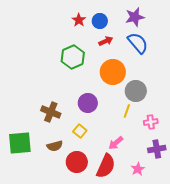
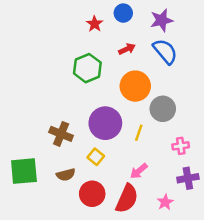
blue circle: (100, 21) -> (123, 13), moved
purple circle: (88, 103) -> (105, 123), size x1.4
yellow line: (127, 111) -> (139, 133), moved

